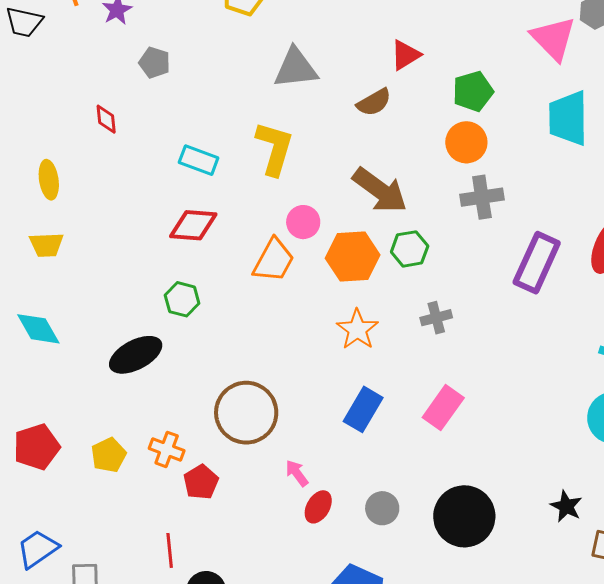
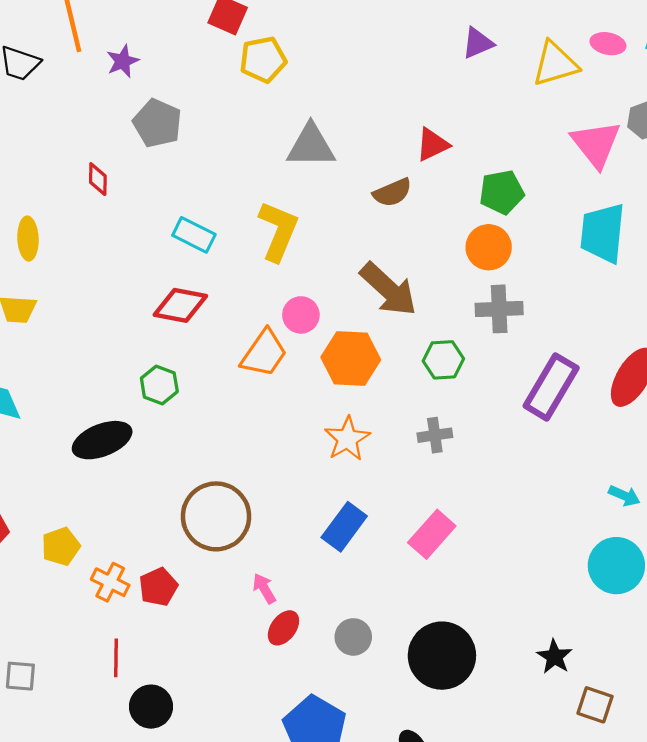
gray pentagon: (155, 63) -> (157, 123), size x1.4
green hexagon: (410, 249) -> (443, 360), moved
orange cross: (167, 449) -> (110, 582), moved

